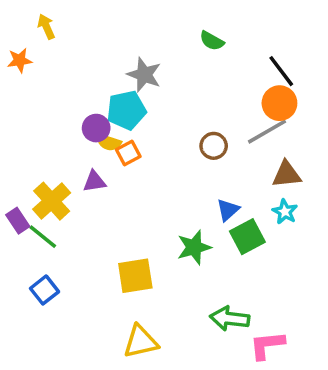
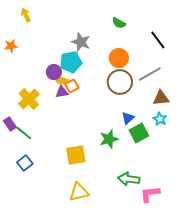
orange star: (20, 60) -> (11, 46), moved
orange circle: (279, 103) -> (119, 58), moved
brown circle: (214, 146) -> (120, 82), size x1.6
purple triangle: (94, 181) -> (62, 92), moved
yellow cross: (52, 201) -> (29, 99), moved

